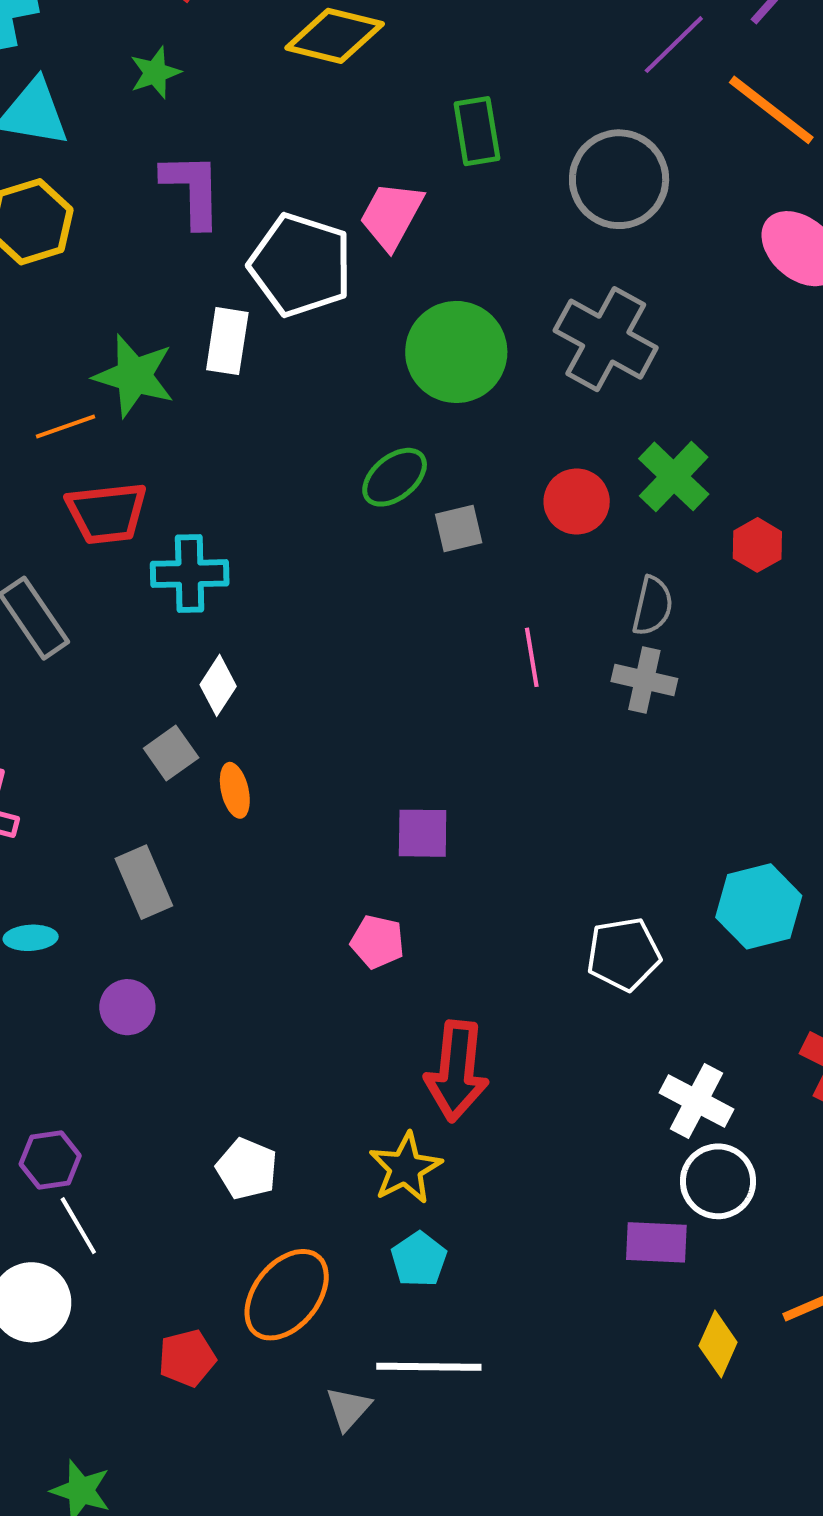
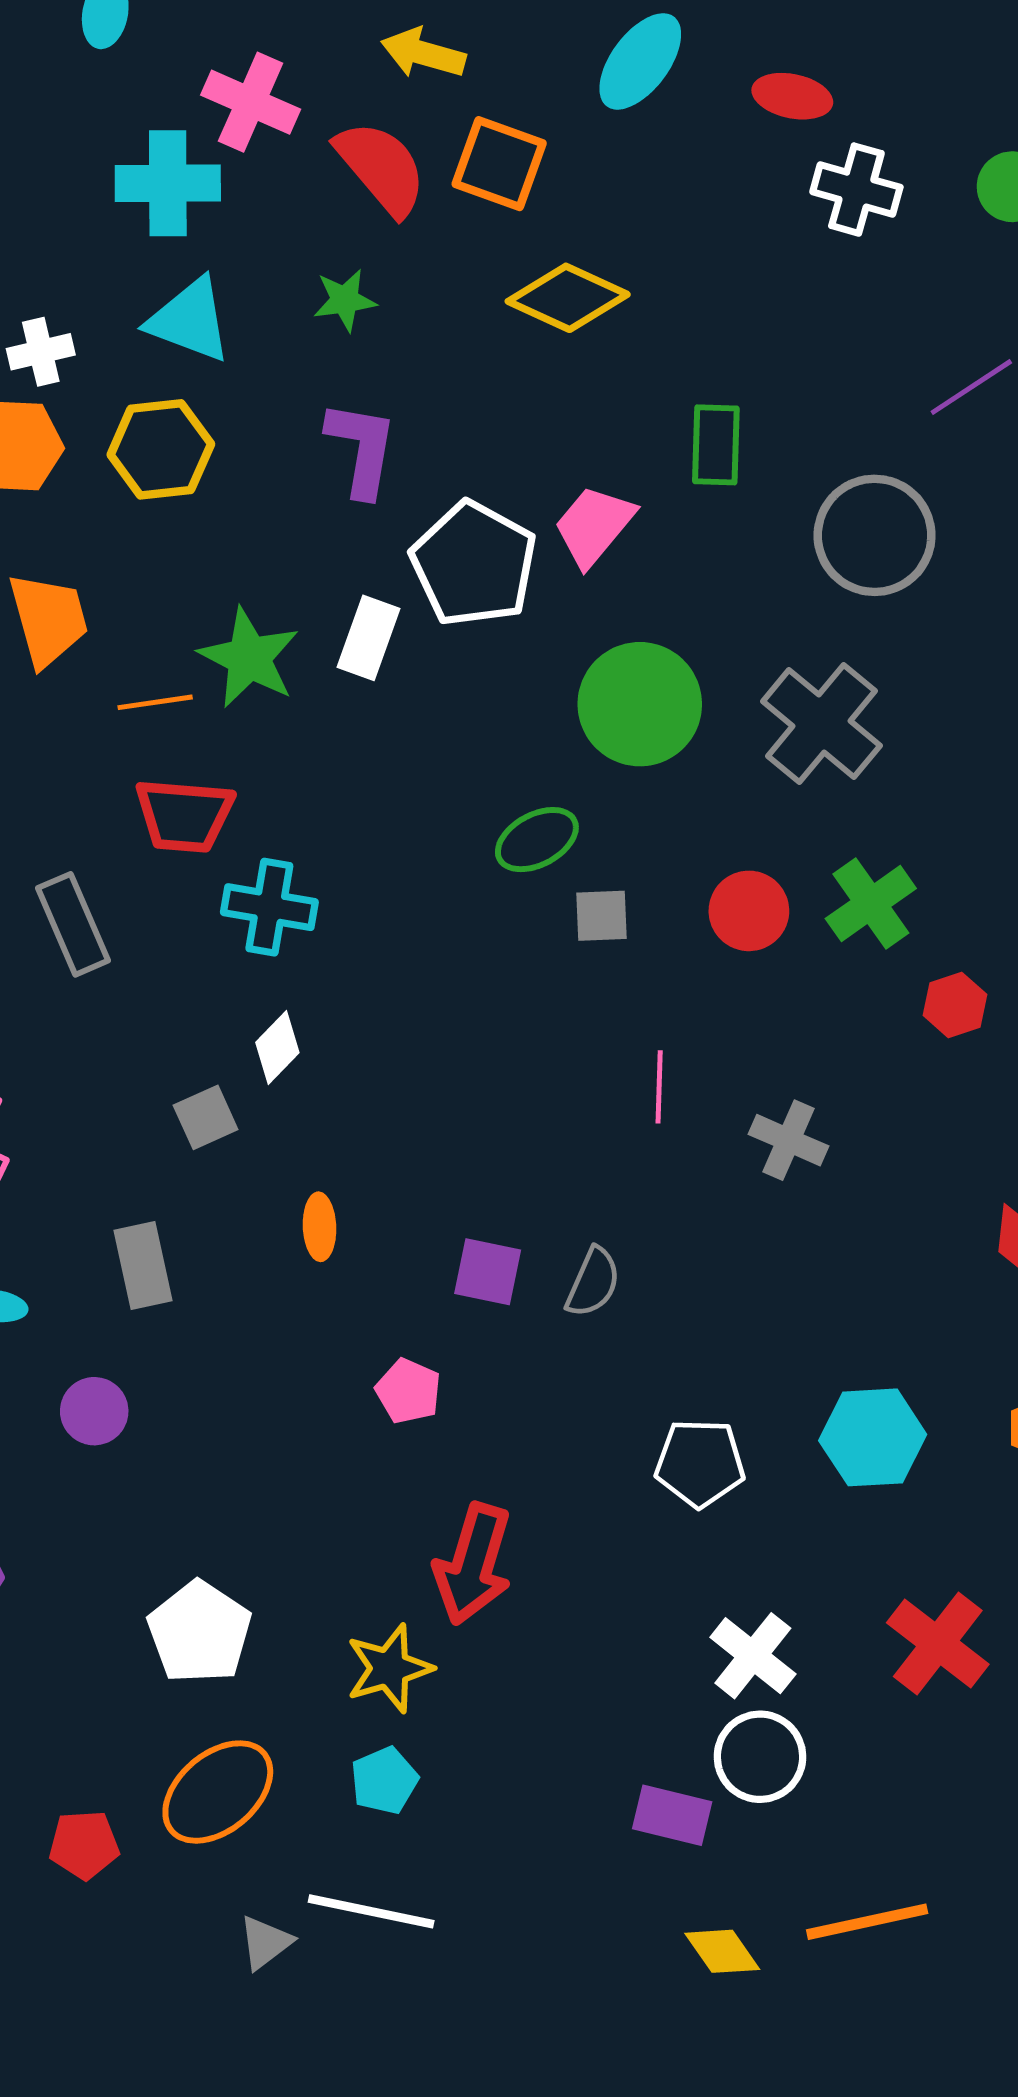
gray semicircle: (653, 606) -> (593, 1282), moved
orange ellipse: (235, 790) -> (320, 1227), moved
white pentagon: (247, 1169) -> (199, 1632), size x1.4
yellow diamond: (718, 1344) -> (722, 1951), turned -70

